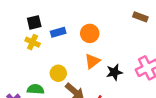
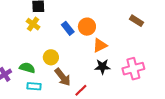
blue rectangle: (58, 32) -> (68, 28), moved, turned 56
orange triangle: (92, 61) -> (100, 45), moved

